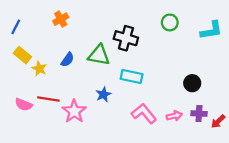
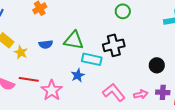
green circle: (170, 22) -> (123, 11), moved
black cross: (126, 38) -> (114, 45), moved, turned -30
blue semicircle: (67, 60) -> (46, 44), turned 48
cyan rectangle: (132, 76) -> (92, 59), moved

